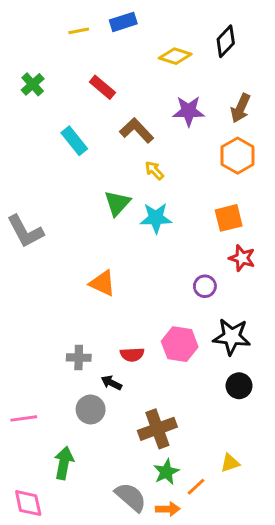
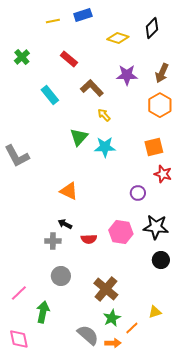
black arrow: (111, 383) -> (65, 224), moved
pink line: (24, 418) -> (19, 293), moved, turned -36
brown cross: (157, 429) -> (106, 289), turned -30

